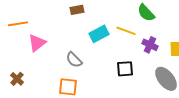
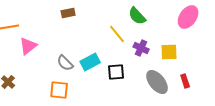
yellow line: (126, 31) -> (117, 34), turned 30
cyan rectangle: (99, 34) -> (90, 62), moved

